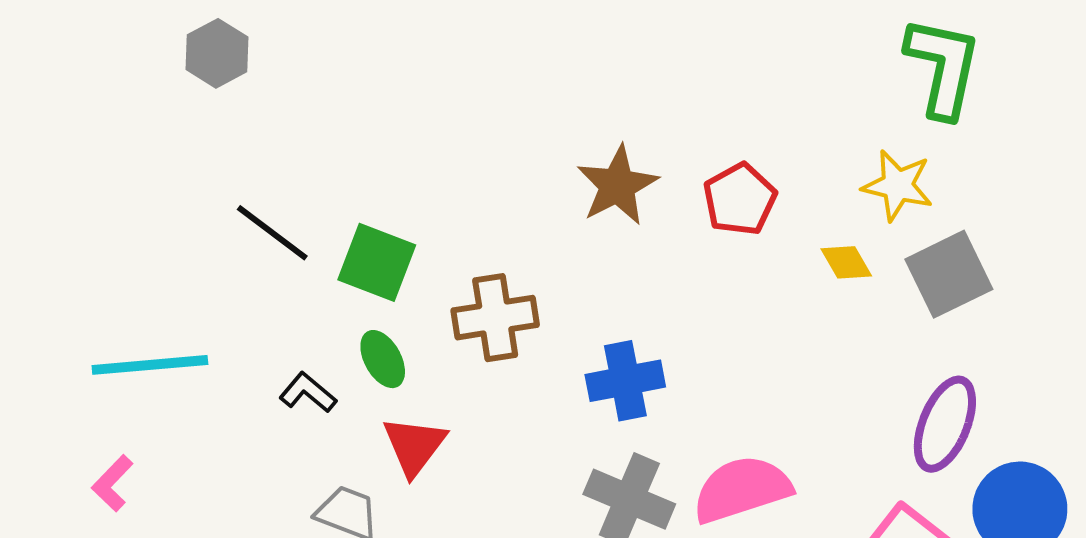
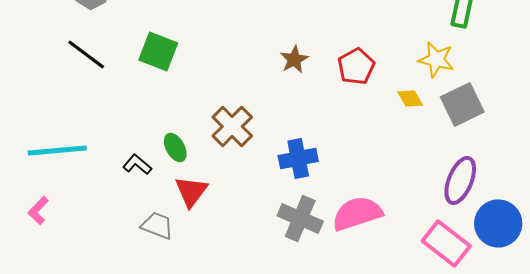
brown star: (617, 185) -> (294, 60), size x0.7
black line: (272, 233) -> (86, 54), moved
green square: (377, 262) -> (158, 52), moved
brown cross: (495, 318) -> (232, 126), turned -36

